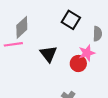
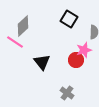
pink line: (13, 44) -> (15, 42), turned 42
black triangle: (48, 54) -> (42, 62), moved

